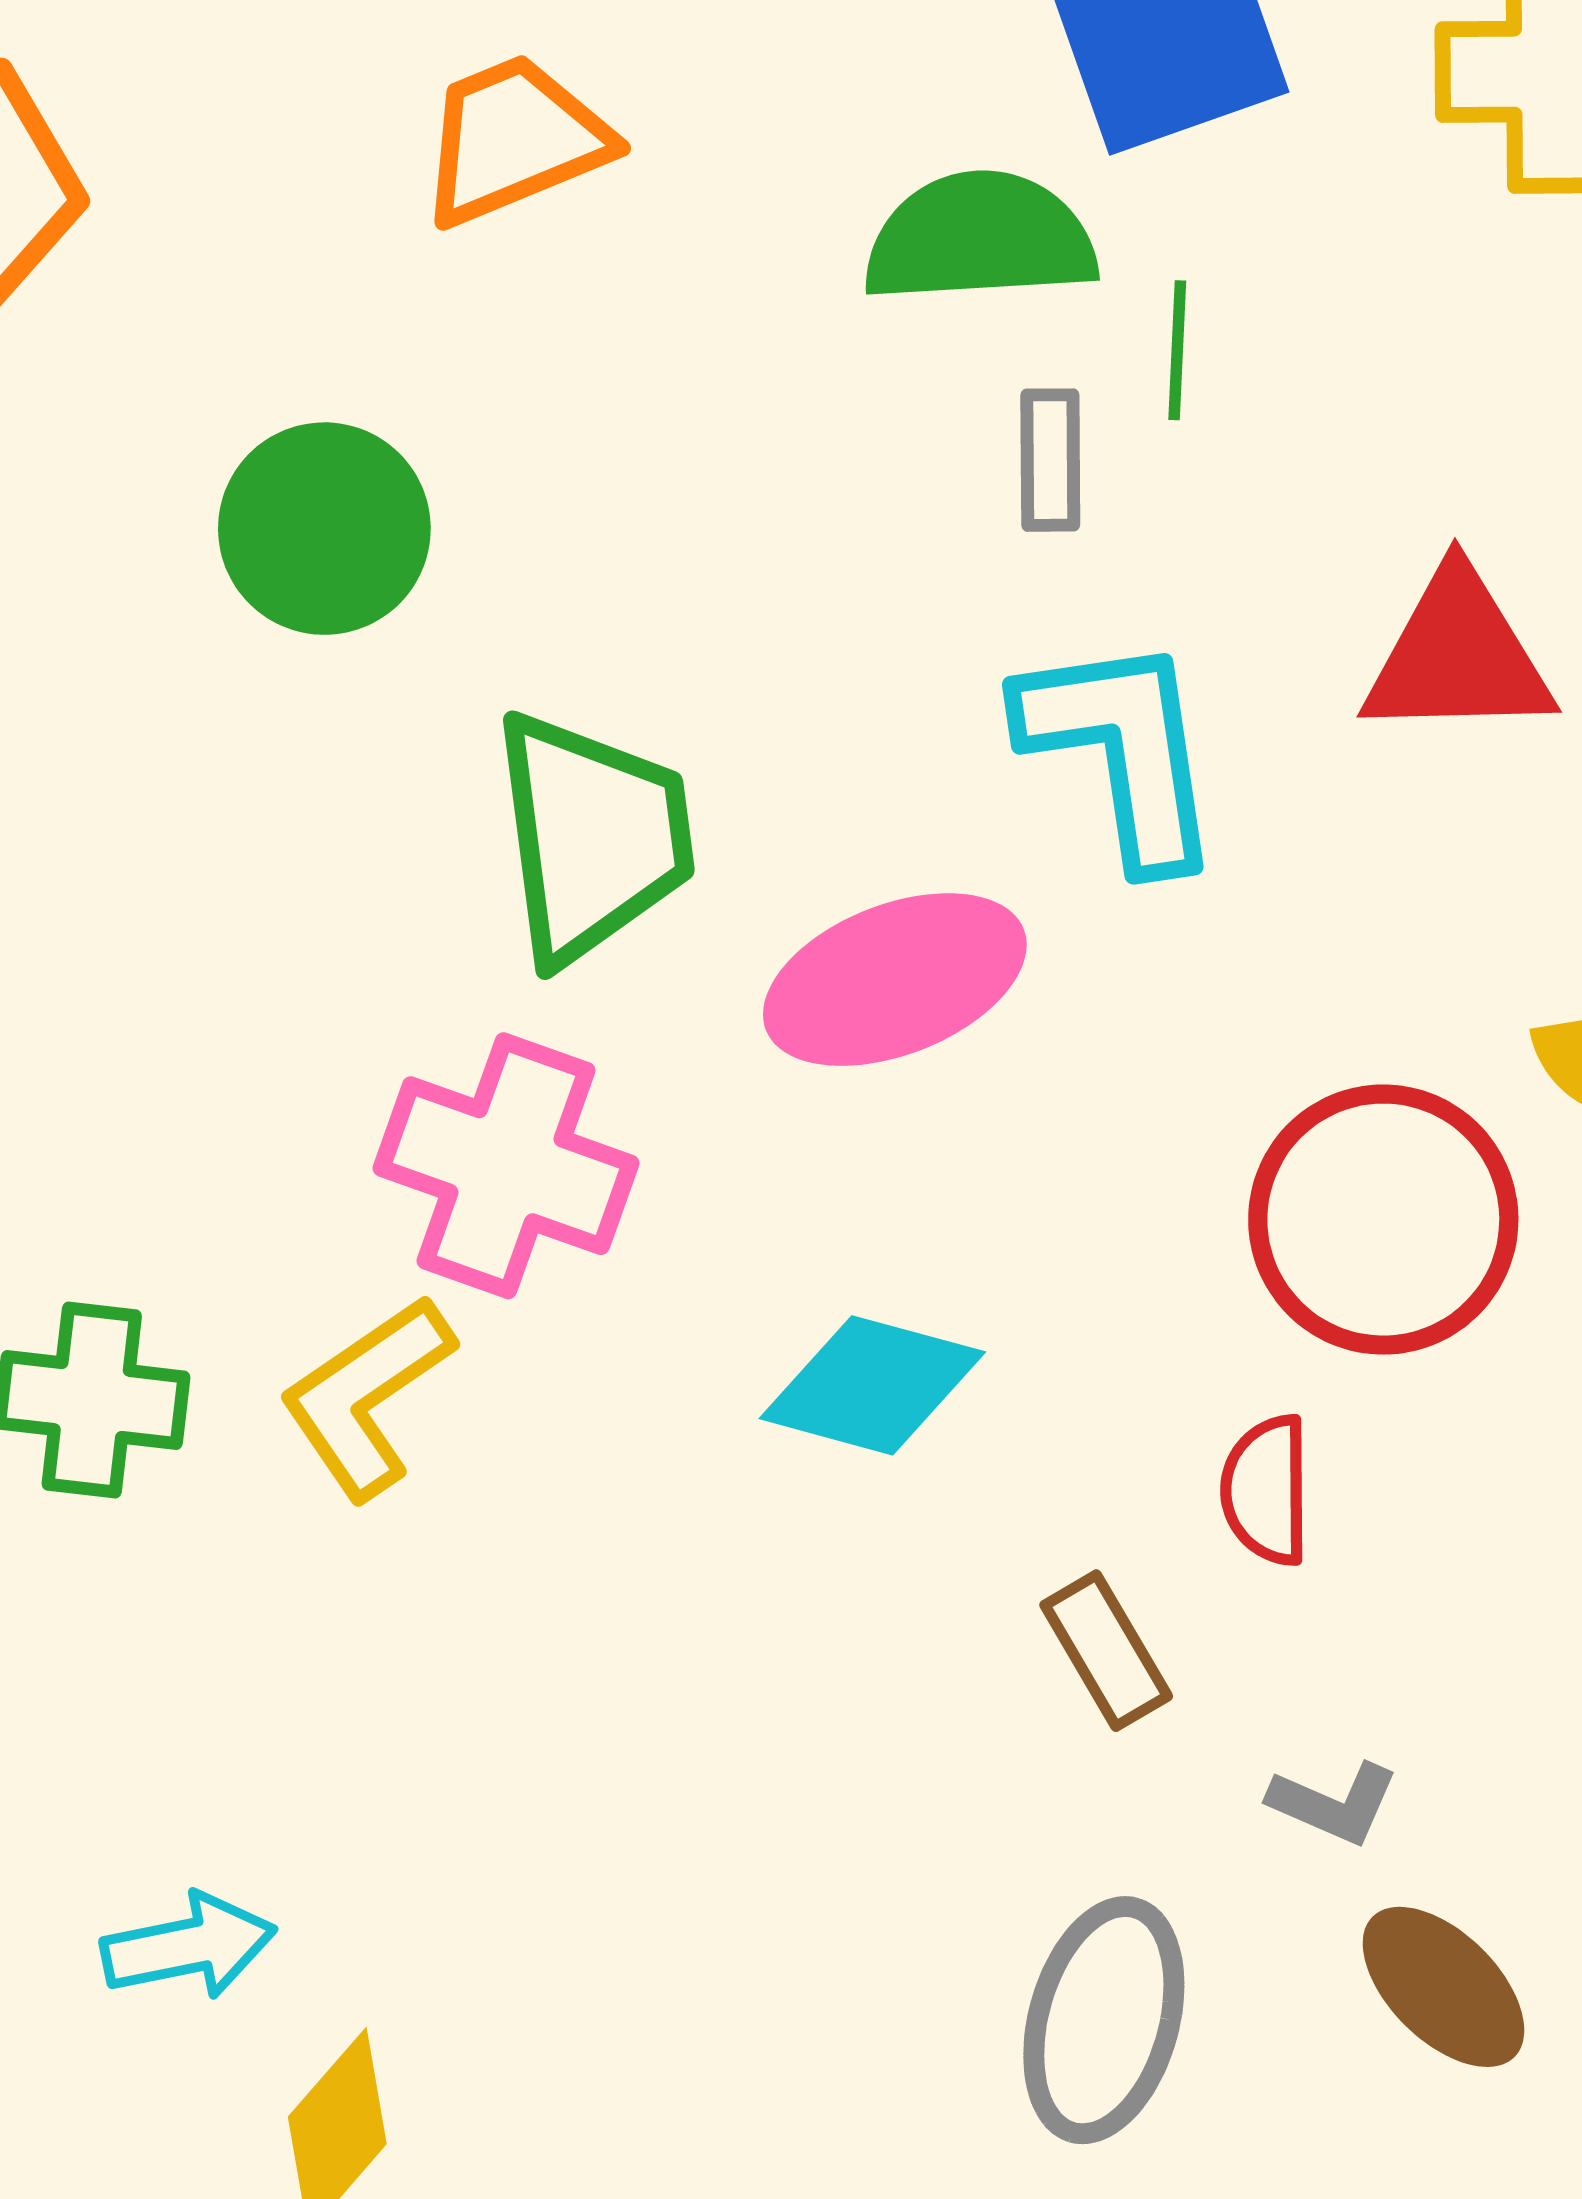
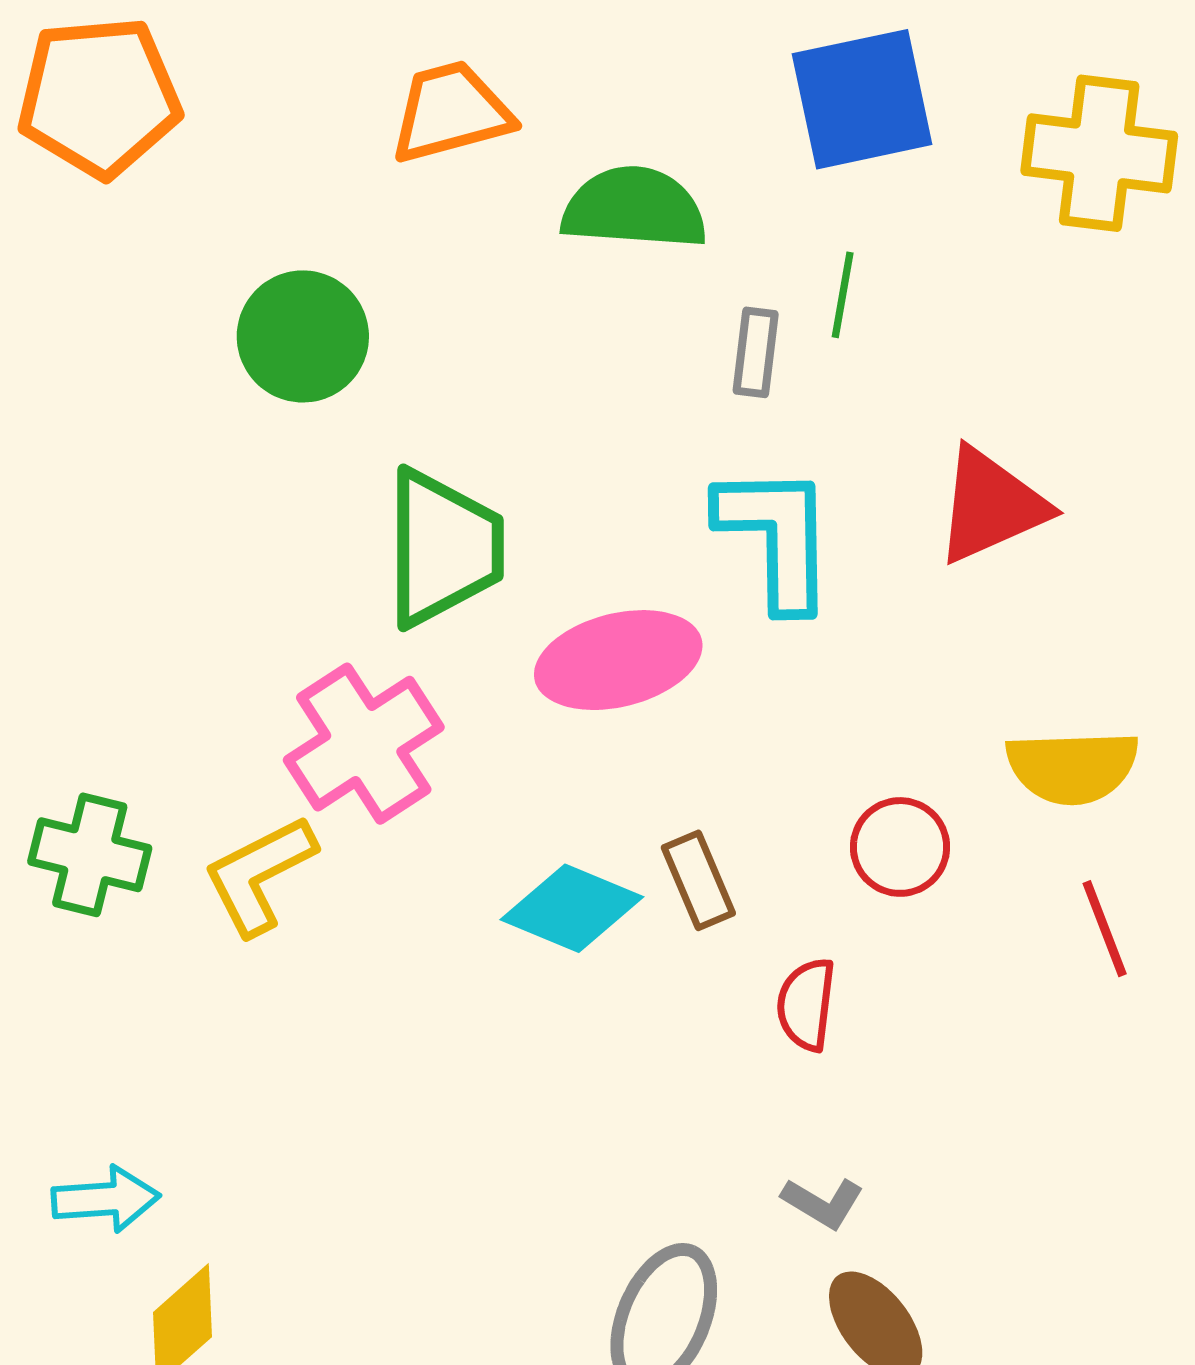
green semicircle: (980, 238) -> (634, 208), moved
red triangle: (1458, 656) -> (991, 506), turned -30
pink cross: (506, 1166) -> (364, 744), turned 30
red circle: (1383, 1220) -> (900, 847), size x0.6
brown rectangle: (1106, 1651) -> (698, 880), moved

